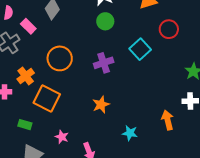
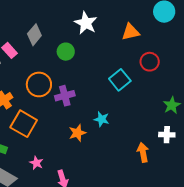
green circle: (105, 21) -> (66, 52), moved
purple cross: (104, 63) -> (65, 96), moved
cyan star: (130, 133) -> (102, 119), moved

